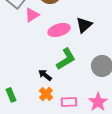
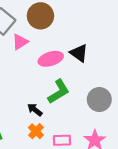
black triangle: (84, 25) -> (79, 53), turned -42

